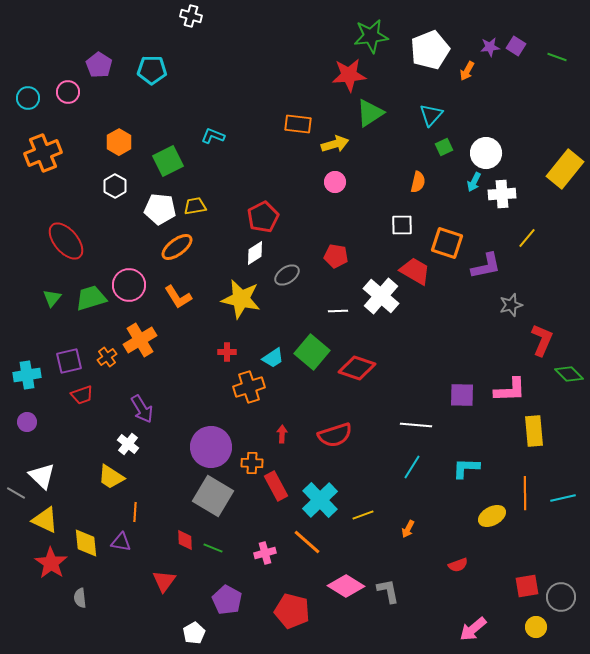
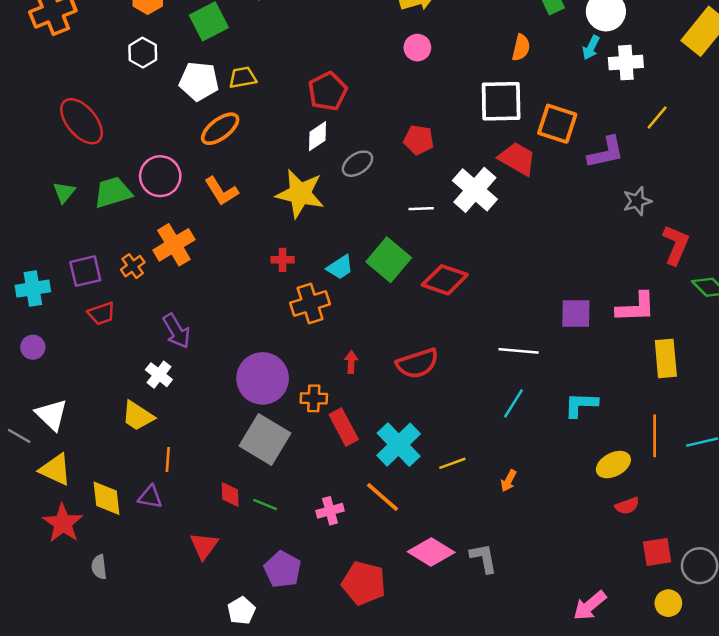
white square: (402, 225) -> (501, 101), size x1.6
red semicircle: (458, 565) -> (627, 506), moved

